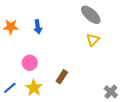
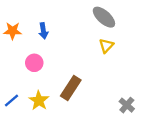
pink circle: (30, 63) -> (34, 63), moved
brown rectangle: (62, 77) -> (71, 88), size x1.5

